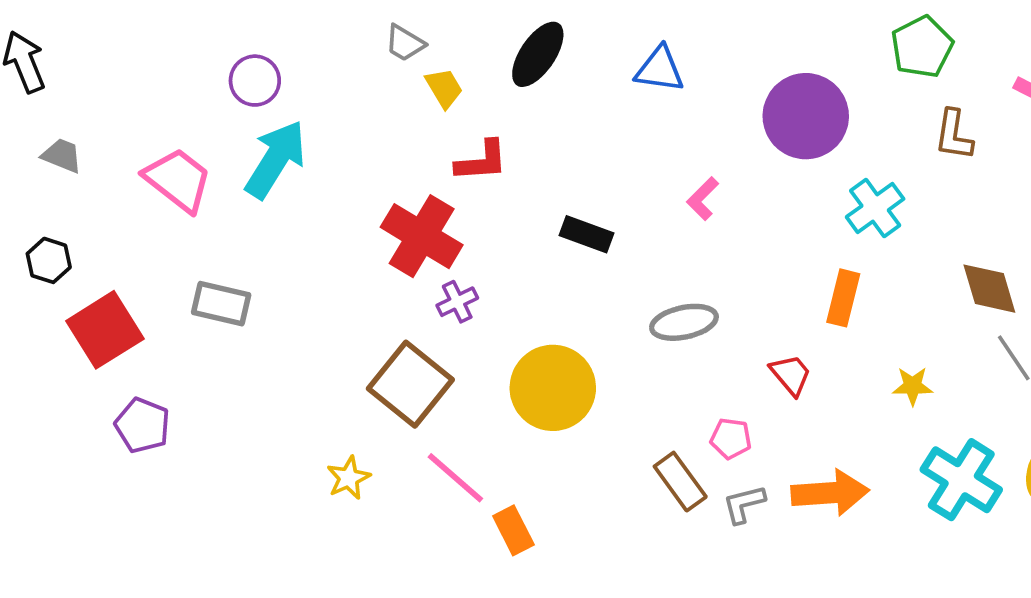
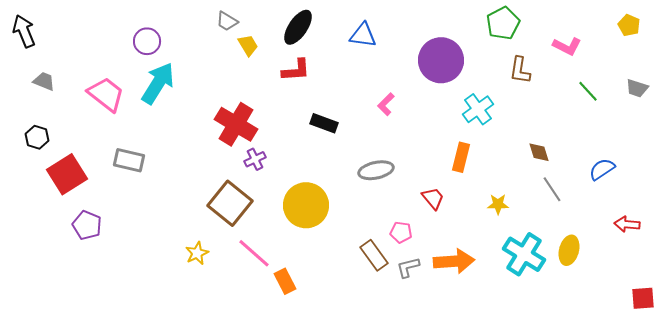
red L-shape: (482, 161) -> (296, 70), moved
brown diamond: (989, 289) -> (539, 152), size x0.7

